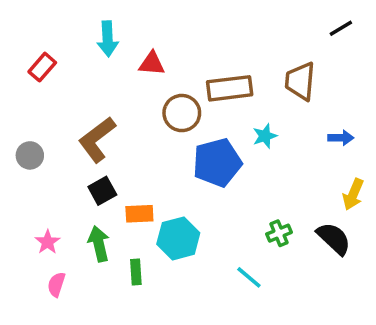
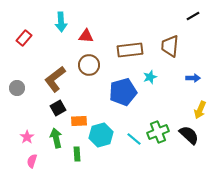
brown circle: (182, 113) -> (89, 65), moved
green cross: (279, 233) -> (158, 132), size x1.5
cyan line: (249, 277) -> (134, 139), moved

